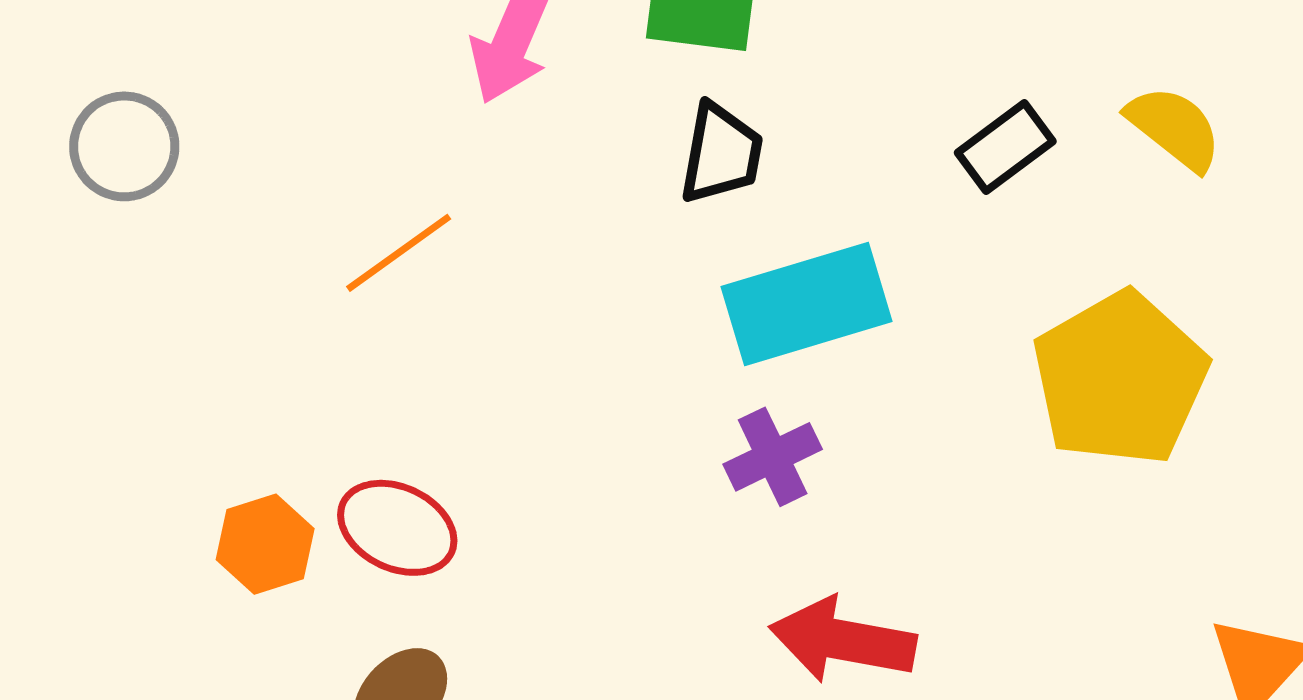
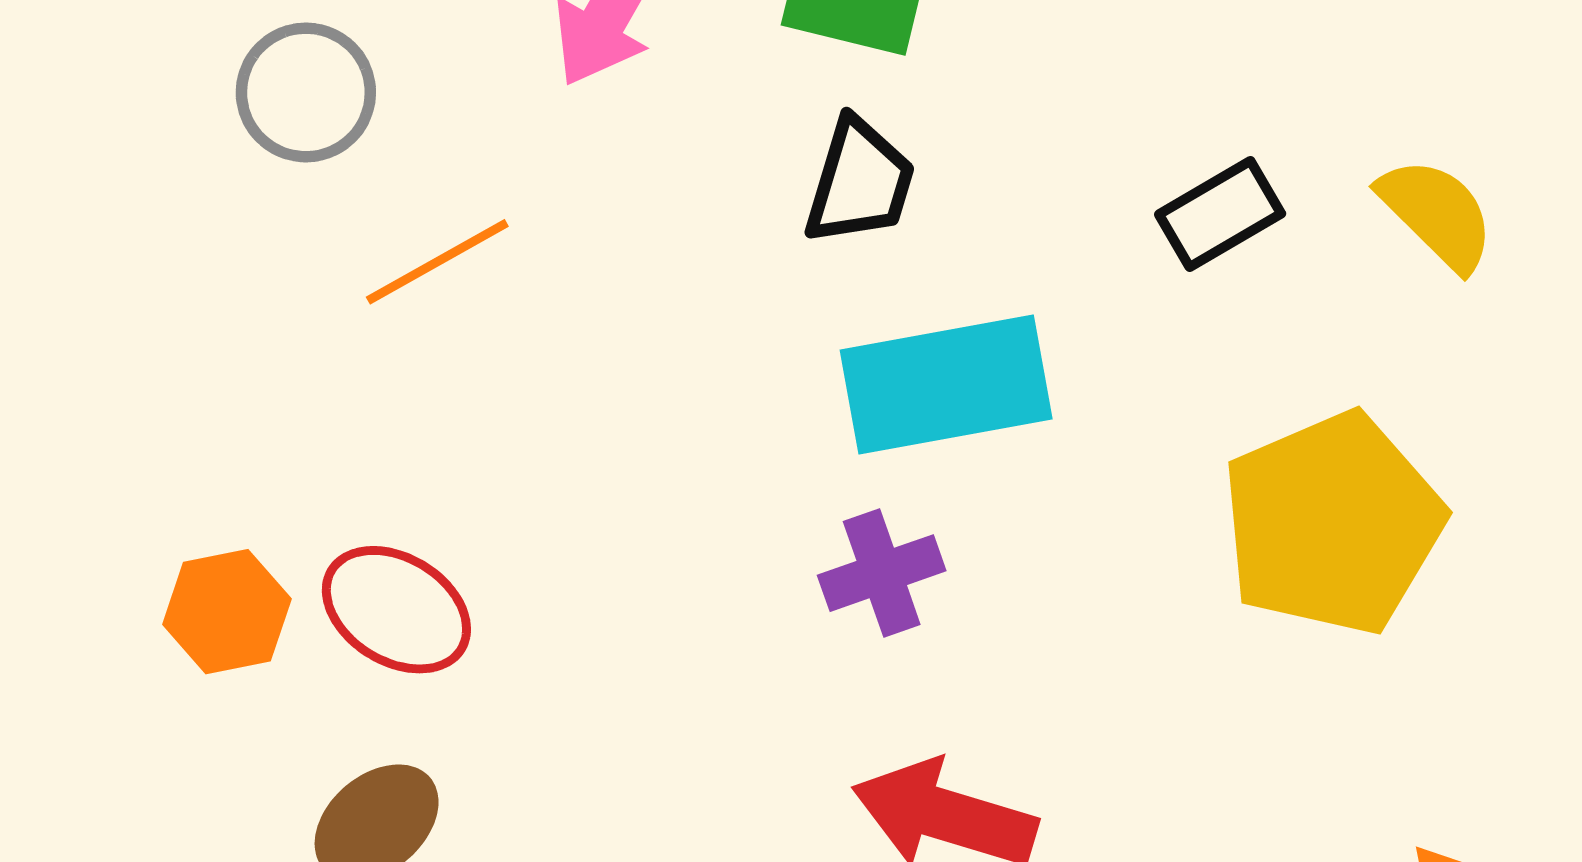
gray circle: (124, 146) -> (306, 92), moved

